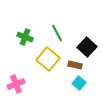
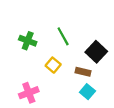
yellow square: (48, 59) -> (53, 65), size x0.6
pink cross: (16, 84) -> (29, 93), moved

